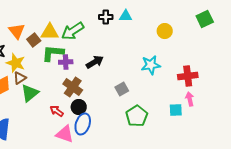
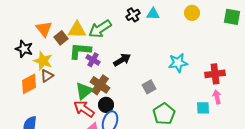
black cross: (106, 17) -> (133, 15), turned -32
green square: (205, 19) -> (232, 17), turned 36
yellow circle: (165, 31) -> (192, 13), moved
purple cross: (66, 62) -> (93, 60), turned 32
green triangle: (30, 93) -> (84, 91), moved
red arrow: (57, 111) -> (84, 109), size x1.5

